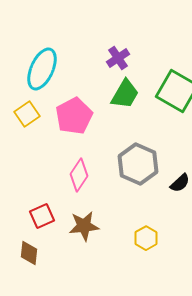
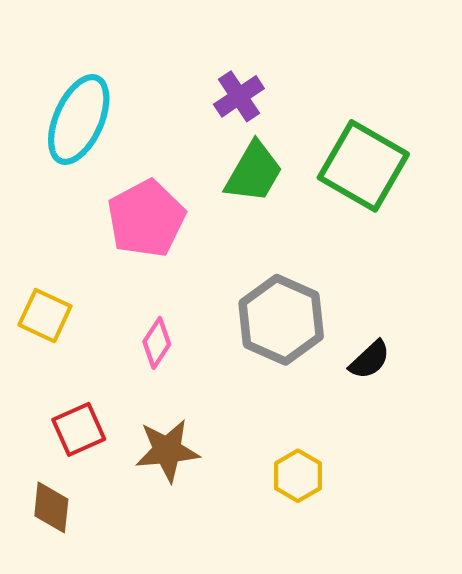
yellow square: (27, 114) -> (45, 316), moved, turned -30
pink diamond: (79, 175) -> (157, 343), size x0.7

